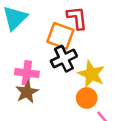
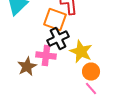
pink cross: (27, 73) -> (46, 56), moved
orange circle: (87, 98) -> (91, 72), moved

